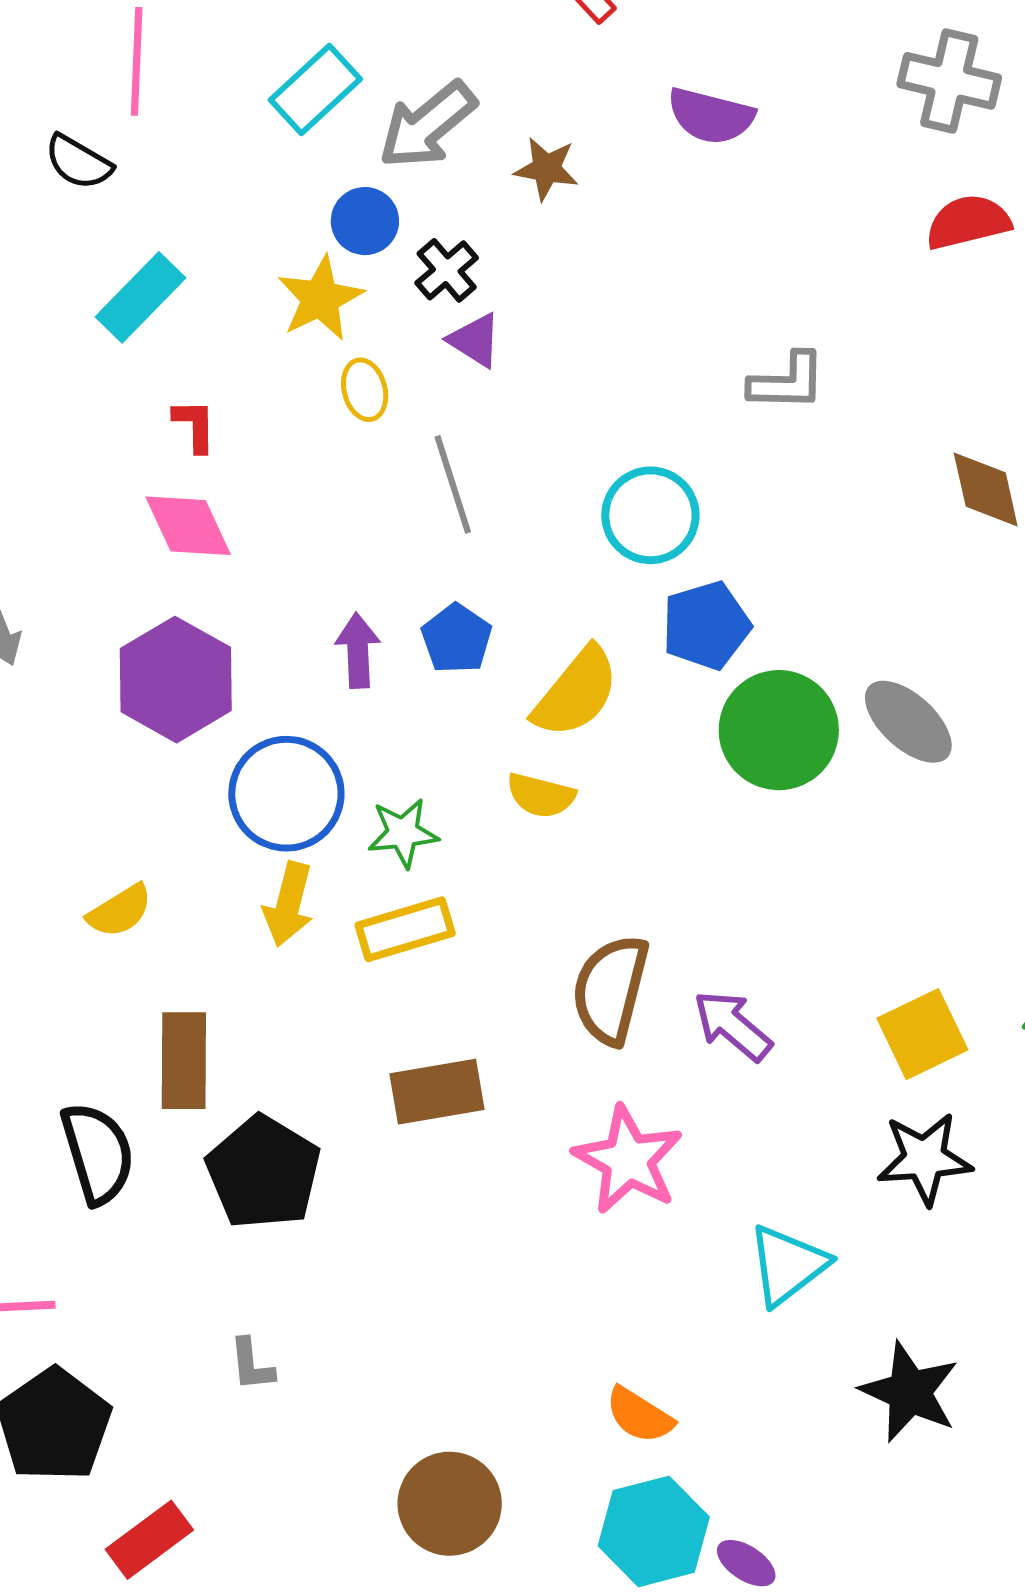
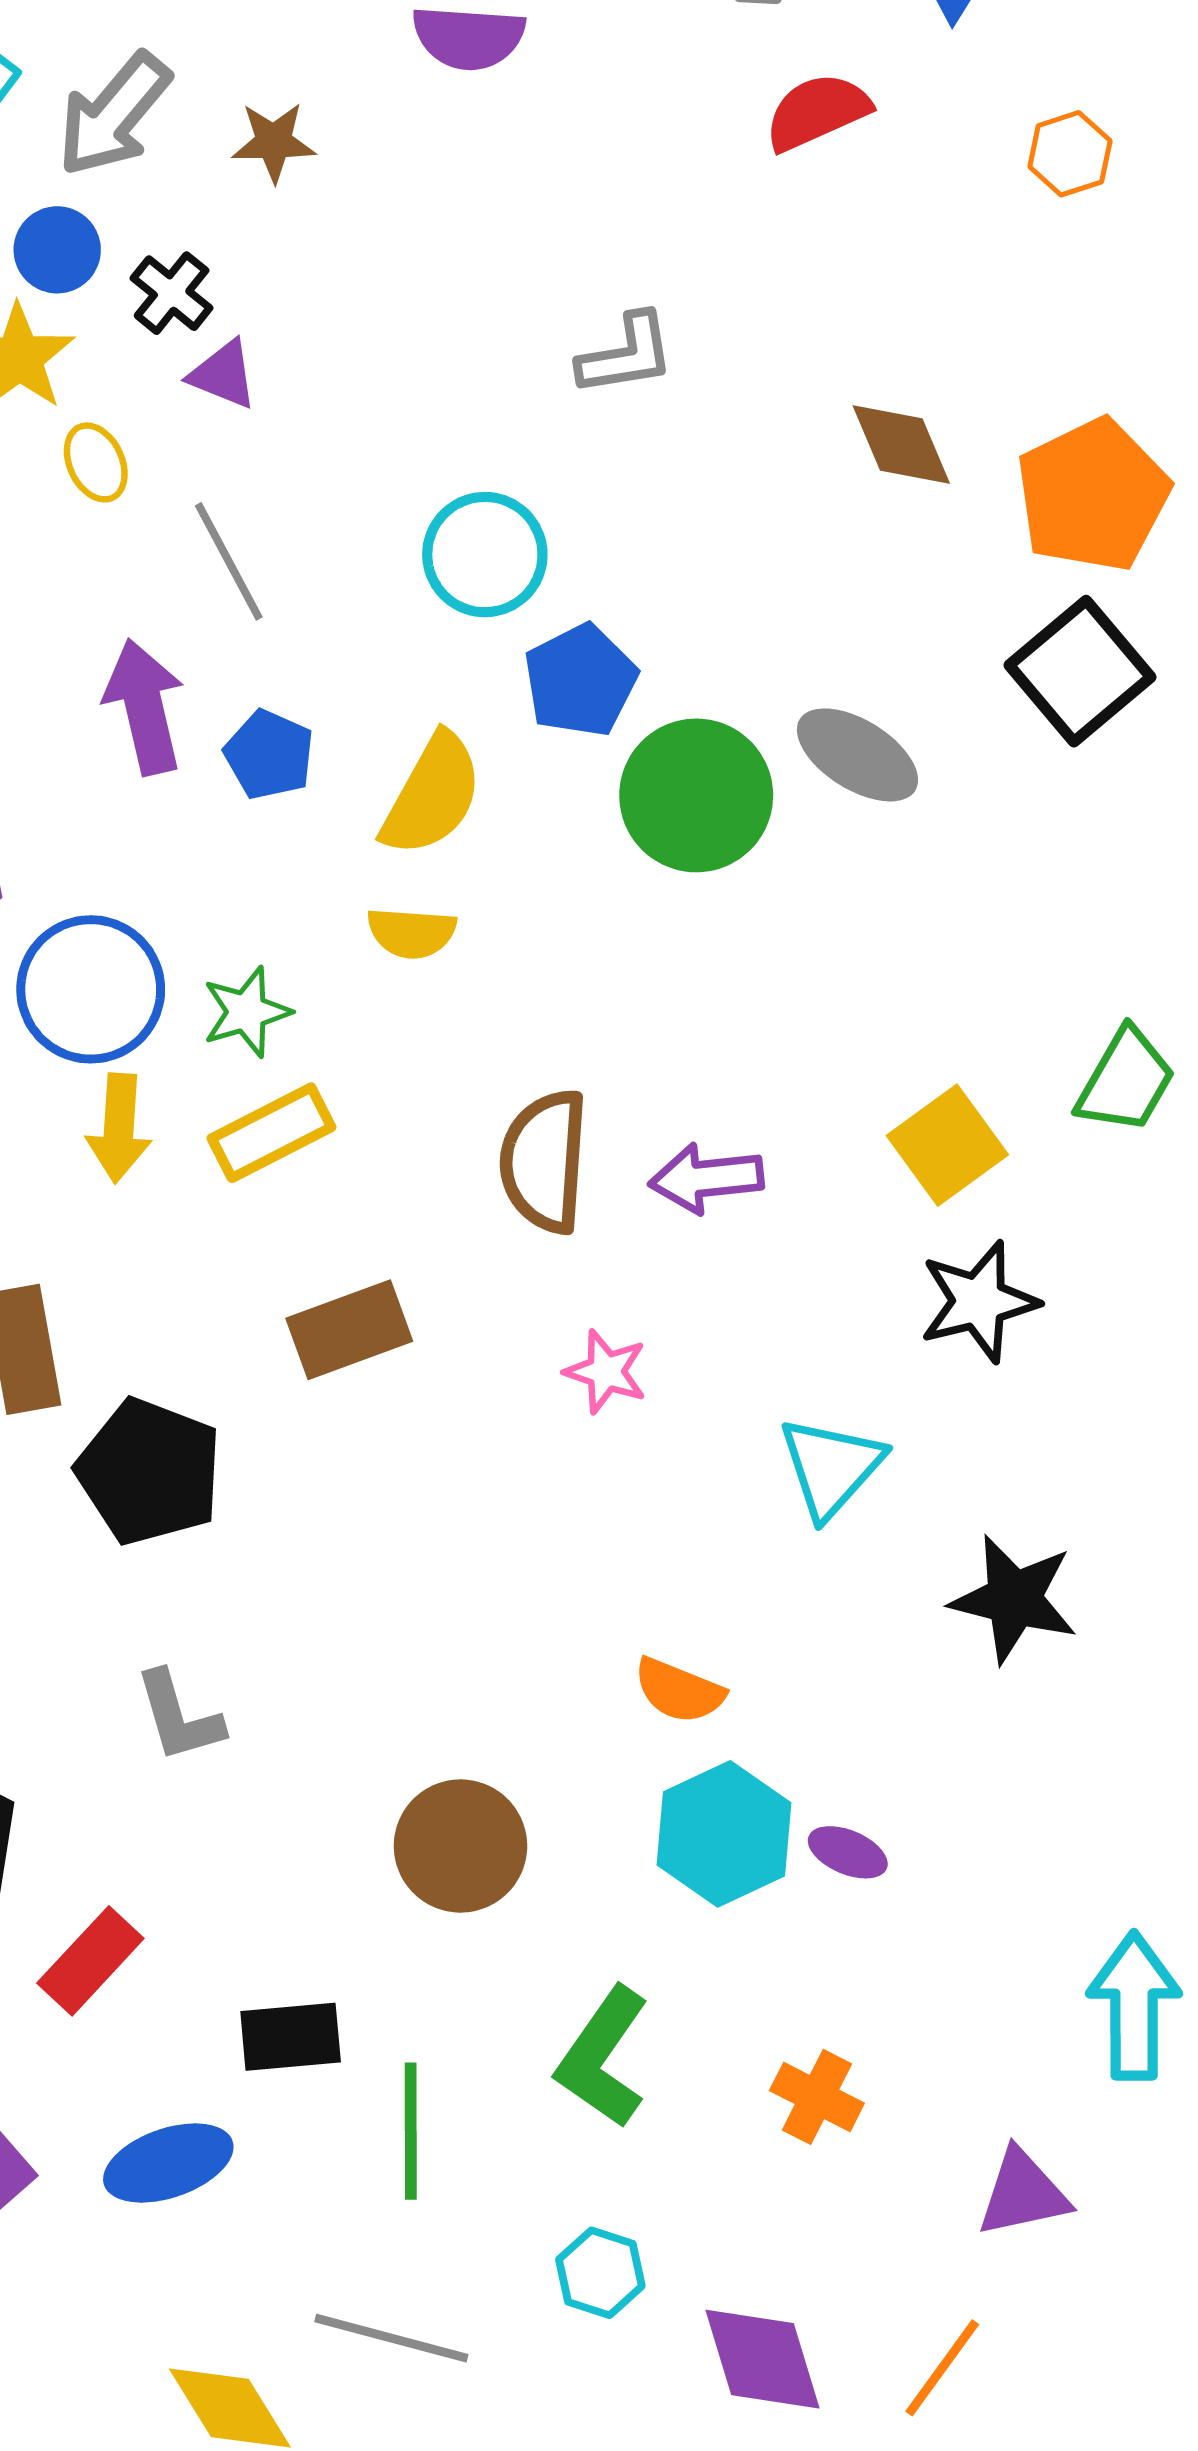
purple arrow: (358, 651) -> (144, 707), moved, size x1.4
purple arrow: (733, 1026) -> (706, 1178), turned -36
pink star: (628, 1160) -> (606, 1372), size x0.6
gray L-shape: (252, 1365) -> (179, 1717), size x1.4

